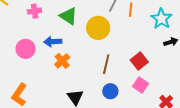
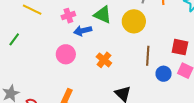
blue arrow: (53, 42) -> (83, 31), moved
red square: (139, 61) -> (180, 47), turned -30
blue circle: (110, 91) -> (164, 74), moved

